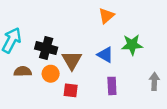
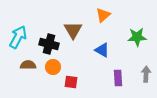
green star: (132, 45) -> (137, 37), moved
brown triangle: (72, 60) -> (73, 30), moved
purple rectangle: (112, 86) -> (118, 78), moved

